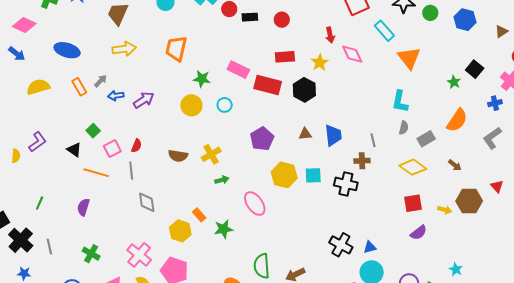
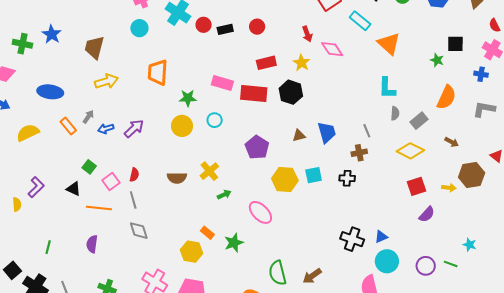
black square: (475, 69) -> (455, 44), turned -30
blue cross: (495, 103) -> (481, 74), turned 32
gray L-shape: (492, 138) -> (484, 109), turned 55
black cross: (346, 184) -> (347, 178), size x0.7
gray diamond: (147, 202) -> (139, 231), moved

